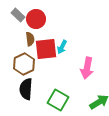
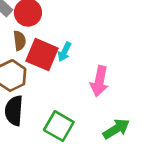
red square: (46, 49) -> (42, 55), turned 30

